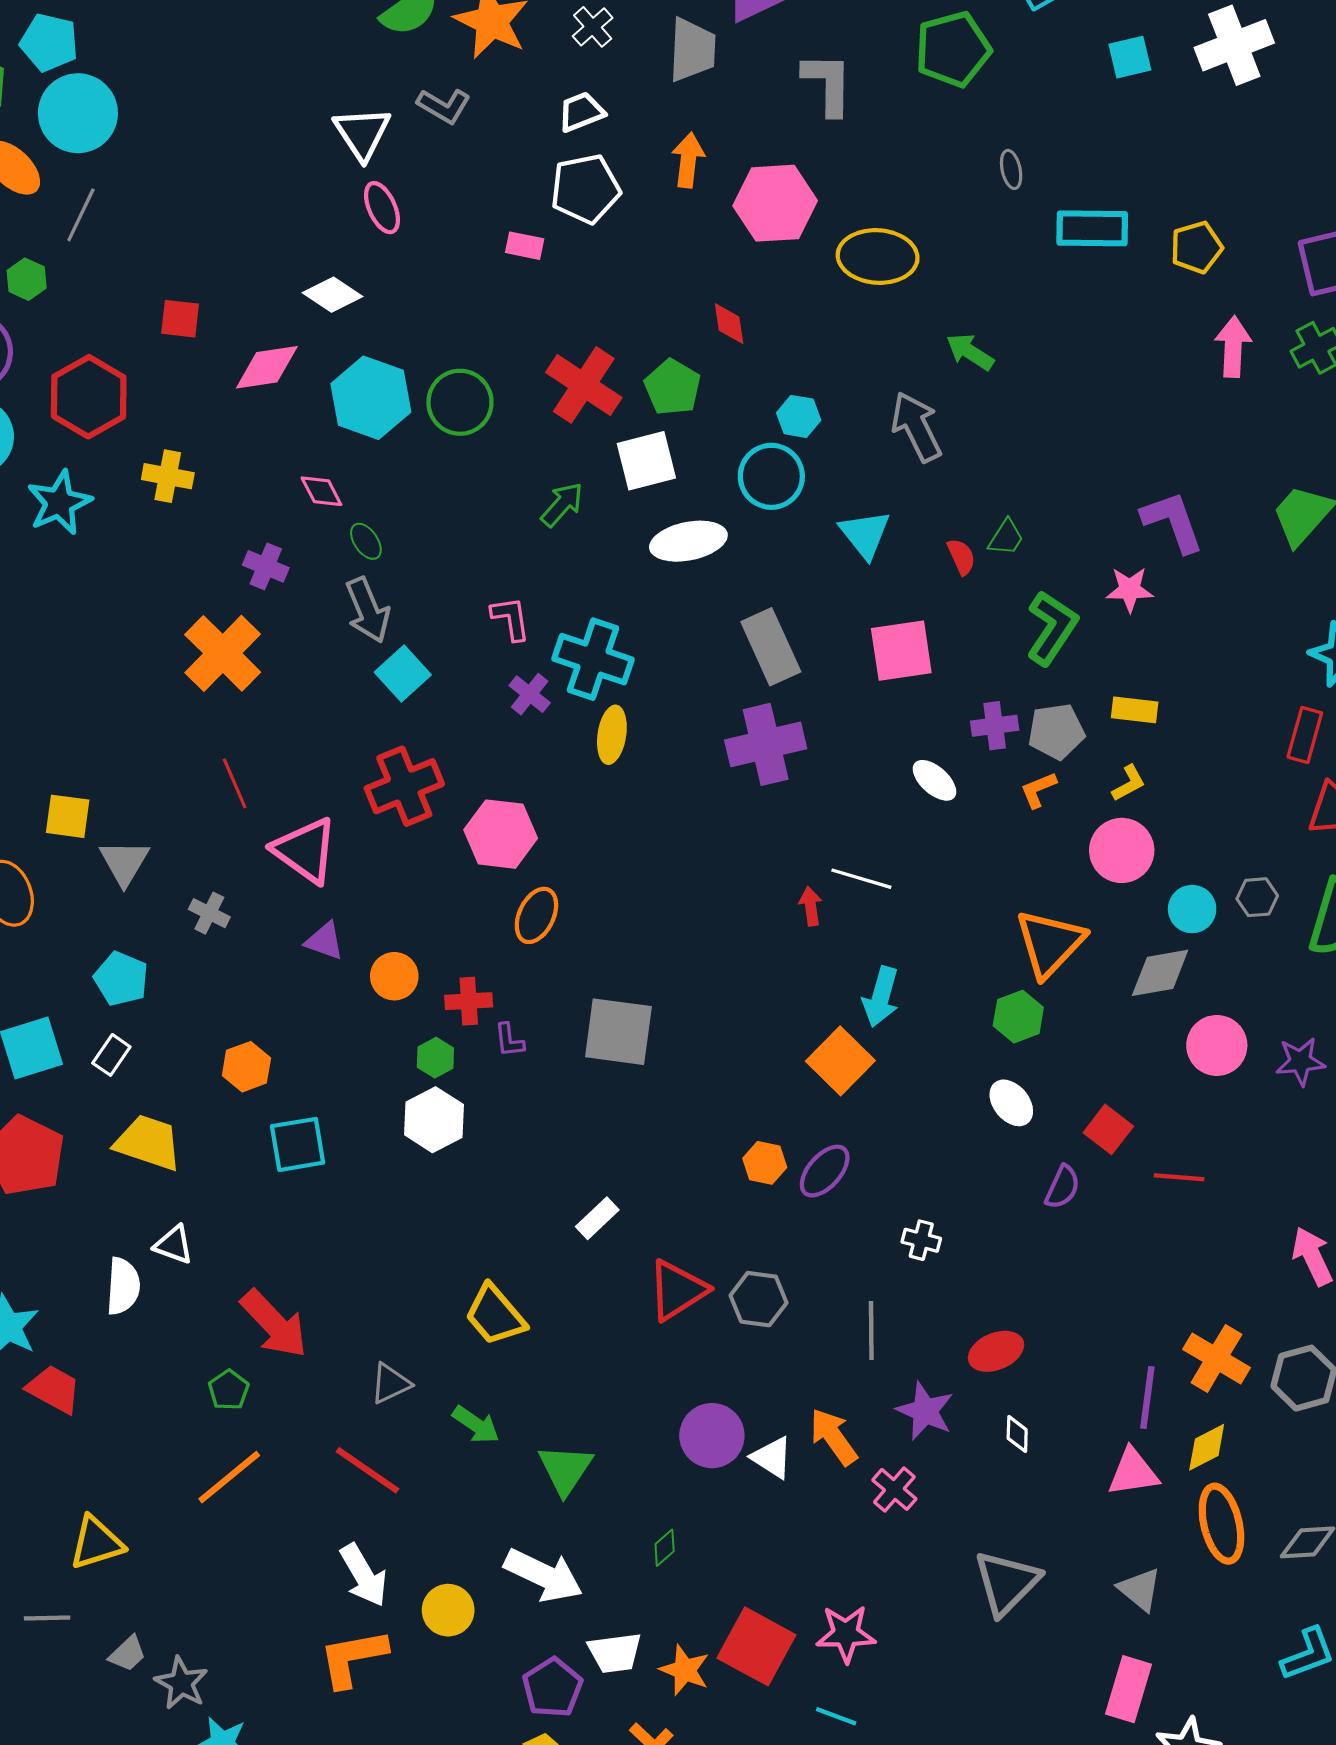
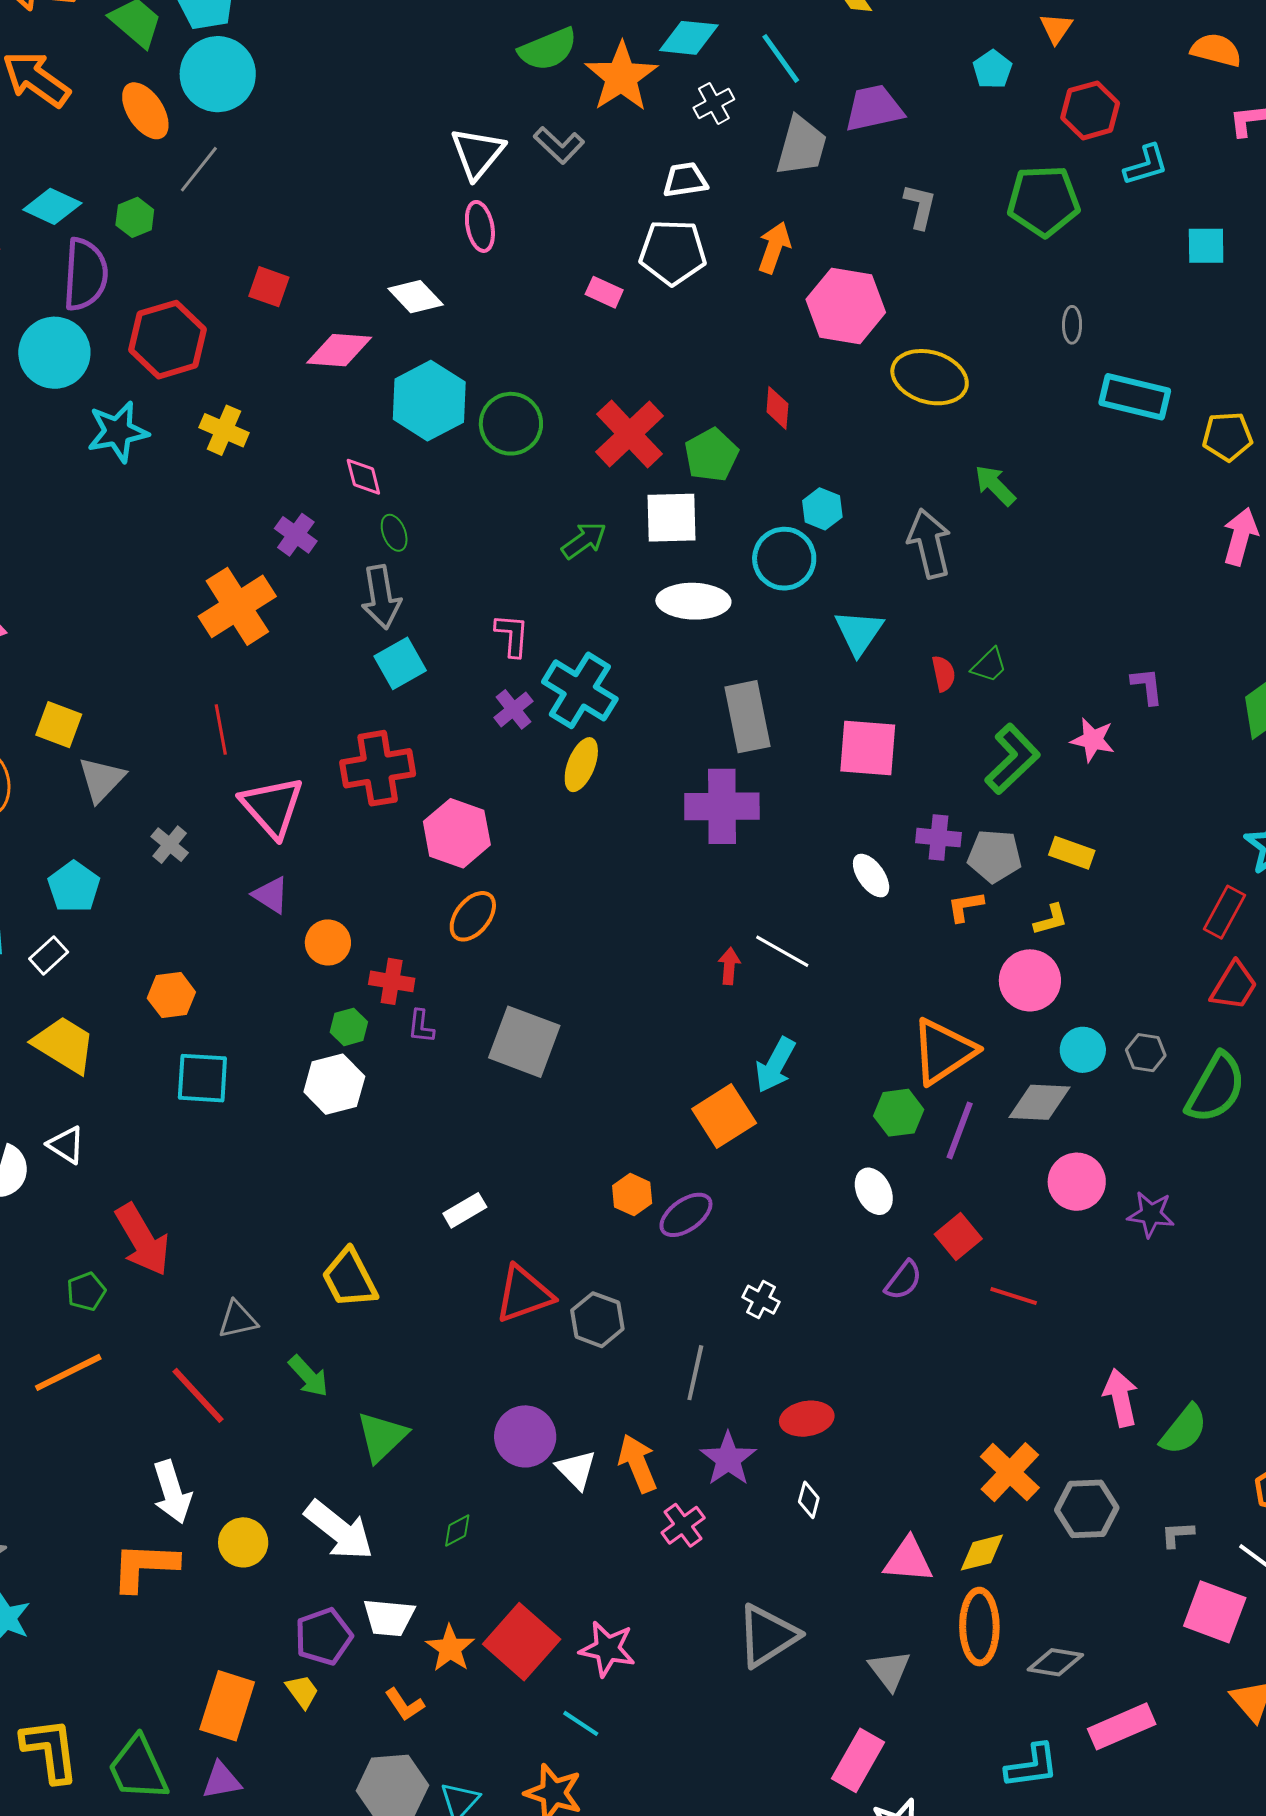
gray L-shape: (828, 84) -> (920, 206), size x0.7
purple L-shape: (1173, 522) -> (1147, 686), size x0.6
purple line: (1147, 1398) -> (960, 1130), moved

